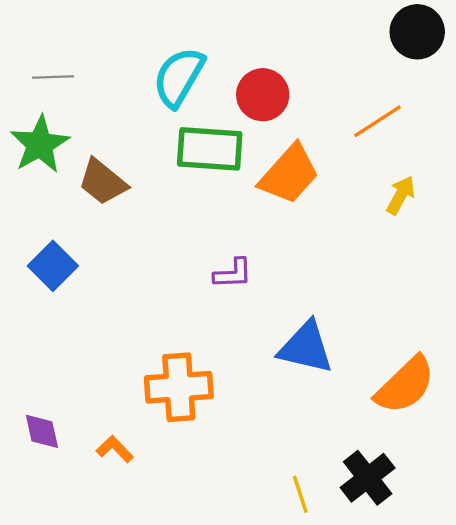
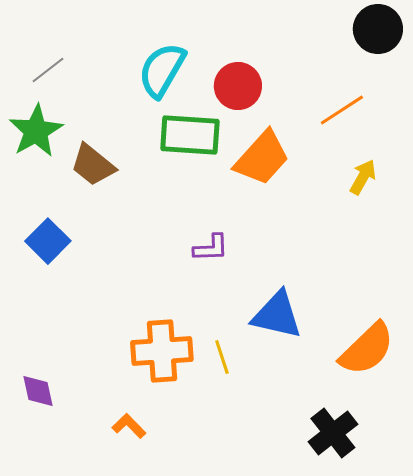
gray line: (53, 77) -> (48, 70), turned -36
orange L-shape: (115, 449) -> (129, 426), moved
yellow line: (300, 494) -> (222, 357), moved

